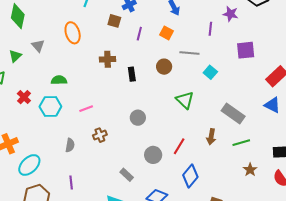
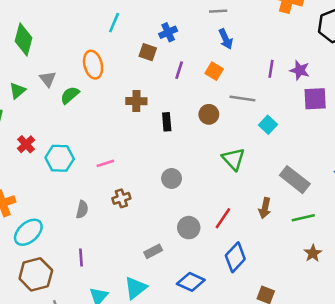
purple star: (230, 14) -> (300, 70), moved
green semicircle: (59, 80) -> (70, 95), moved, turned -42
gray rectangle: (127, 175) -> (153, 251), turned -72

